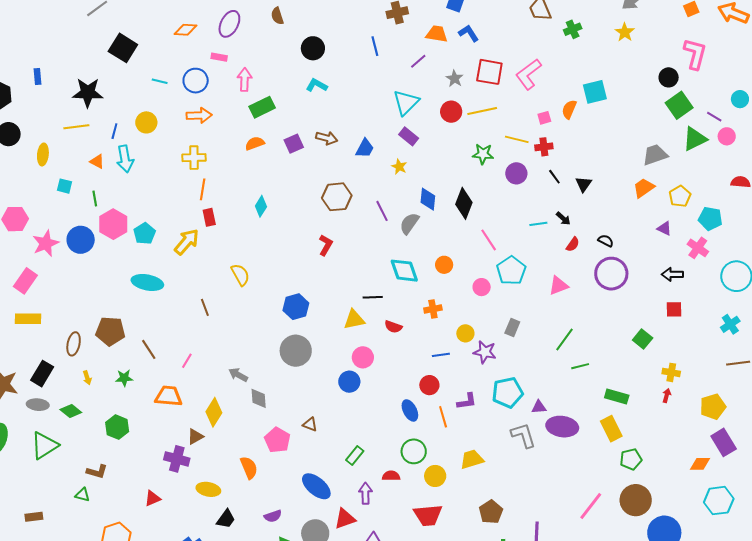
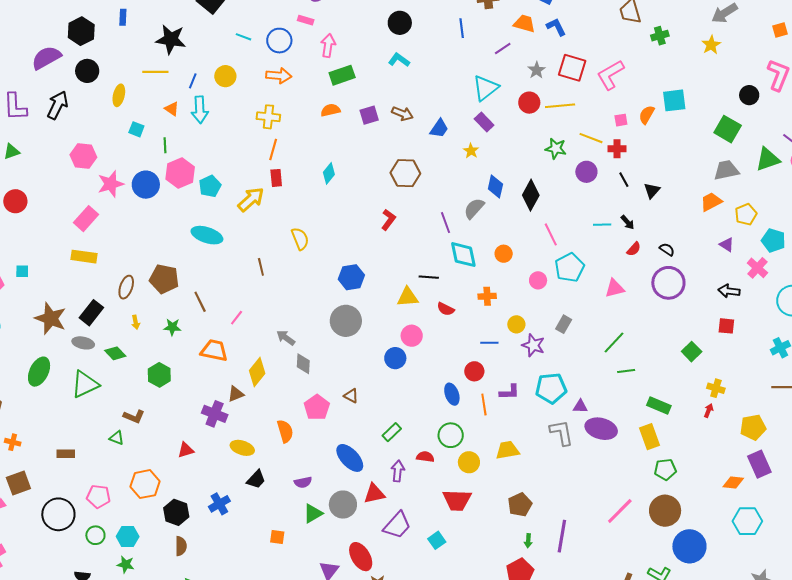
green square: (679, 105) -> (728, 129), moved, turned -32
purple line: (382, 211) -> (445, 223), moved

